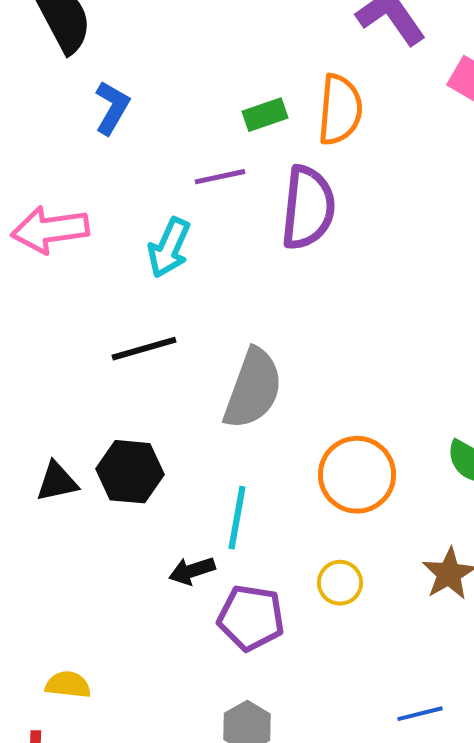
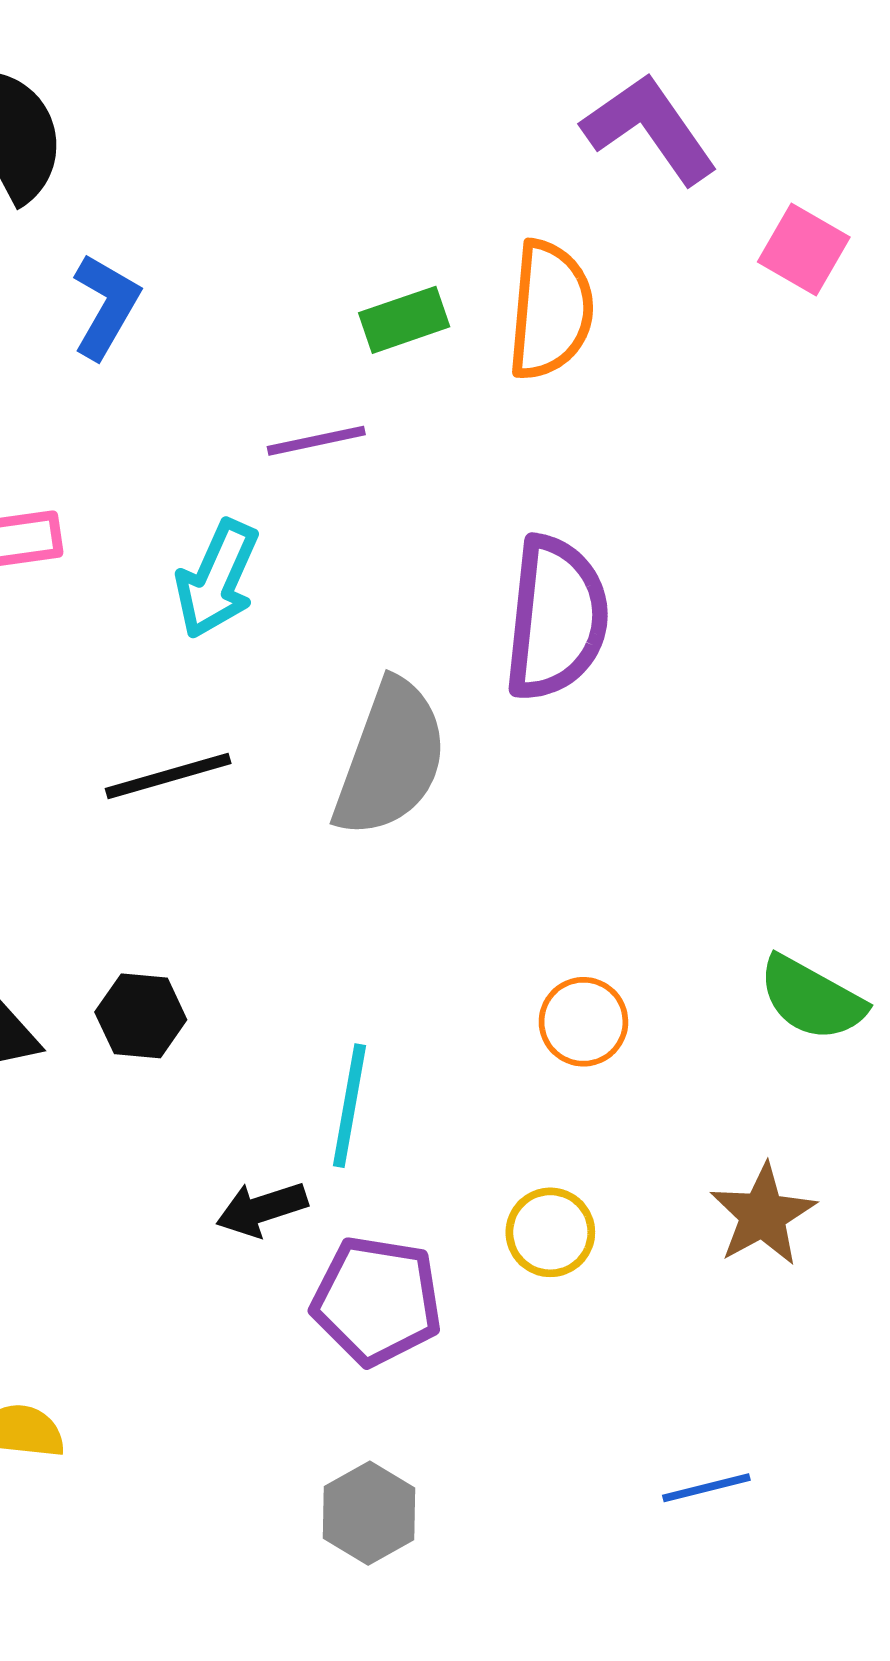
purple semicircle: (308, 208) -> (556, 618), moved
gray semicircle: (253, 389) -> (390, 759), moved
black hexagon: (130, 472) -> (141, 1016), size x0.7
orange circle: (357, 475) -> (583, 1022), size x0.6

